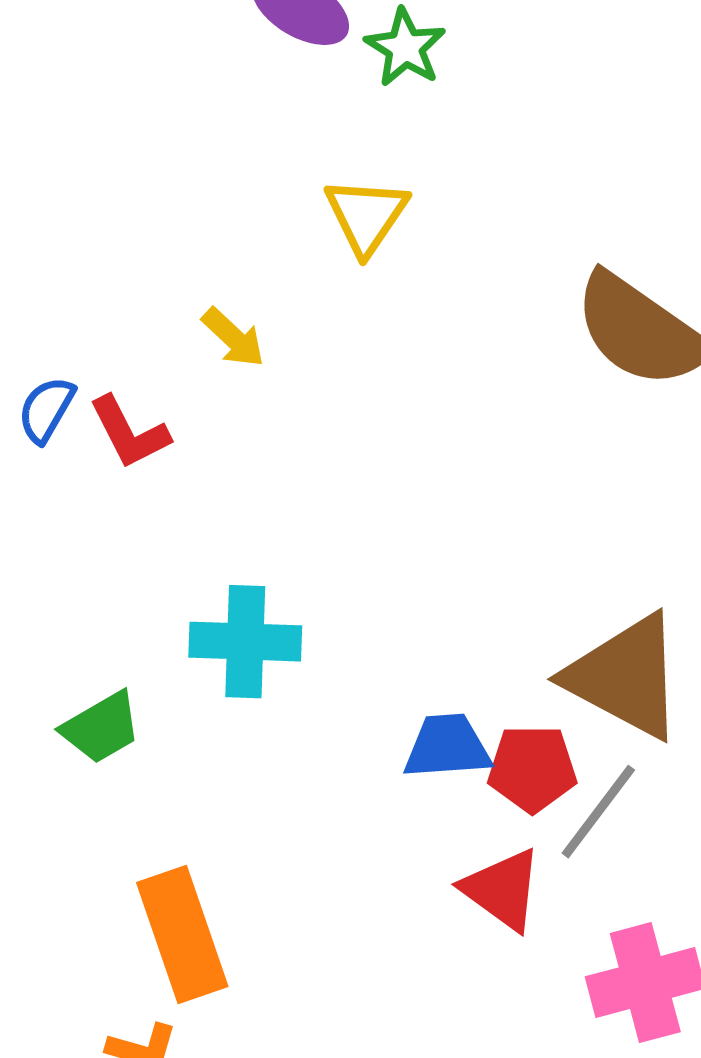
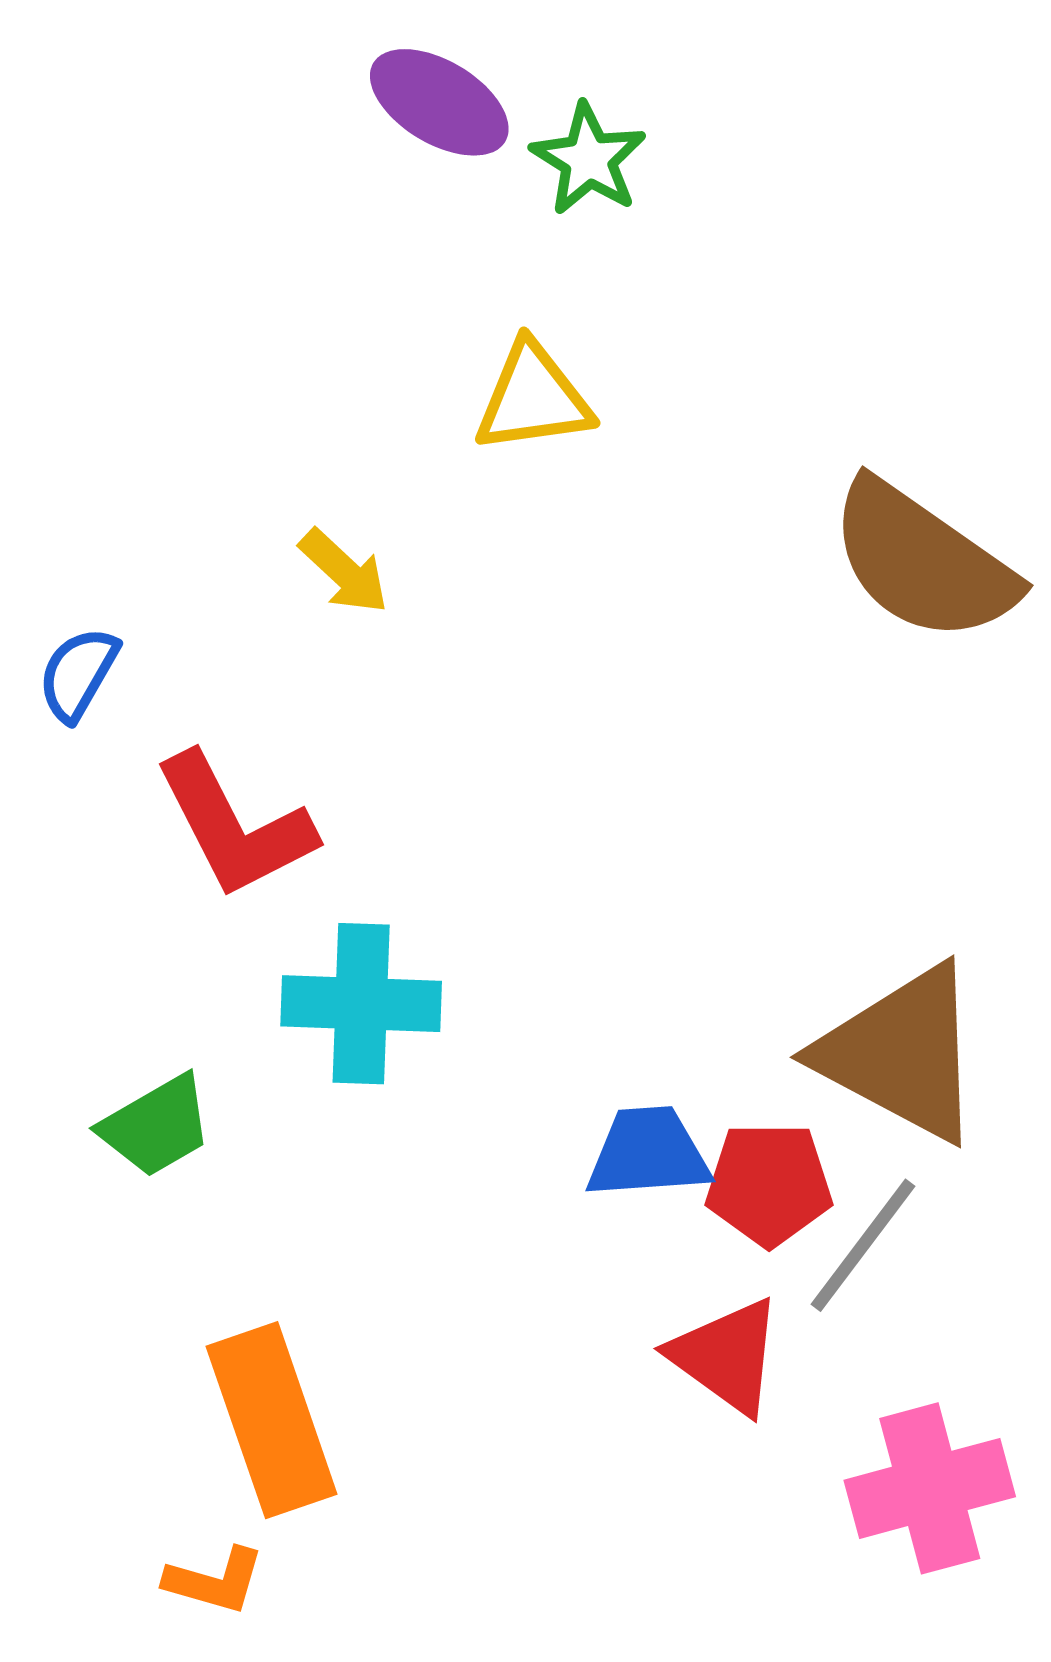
yellow triangle: (366, 216) -> (533, 398), turned 48
red L-shape: (129, 433) -> (235, 826), moved, size x1.4

